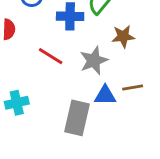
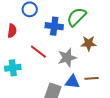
cyan cross: (17, 103) -> (13, 68), moved

